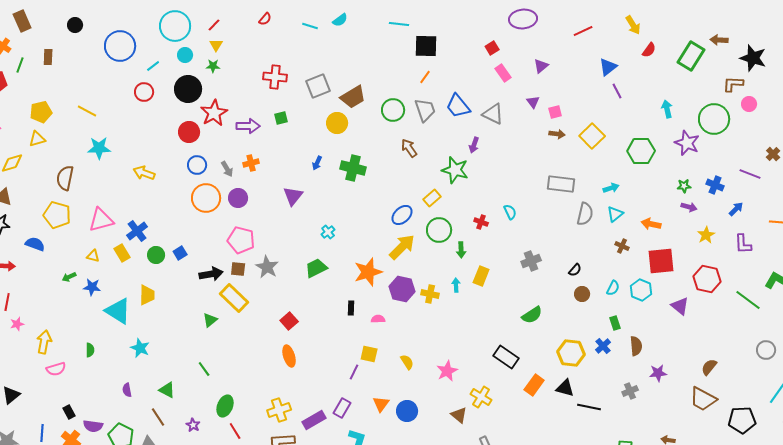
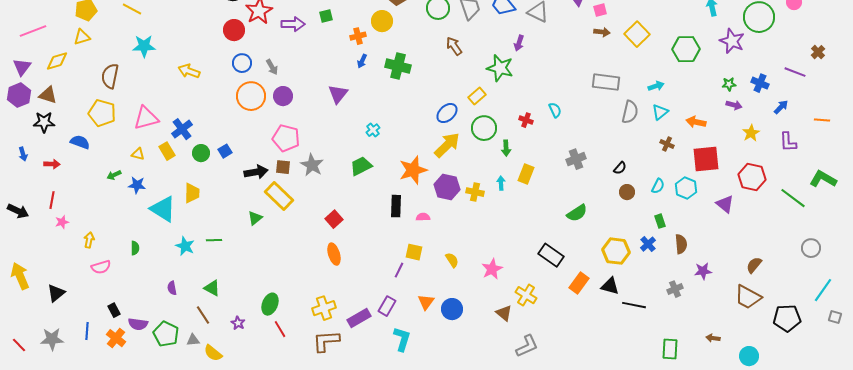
orange cross: (251, 163) -> (358, 36), moved
black rectangle: (351, 308) -> (396, 206), size x1.5
yellow arrow: (44, 342) -> (89, 240), size x0.7
green line: (204, 369) -> (214, 240), moved, turned -56

